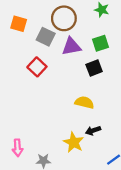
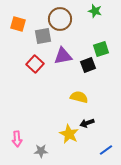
gray square: (46, 37) -> (43, 36), turned -36
green square: (101, 43) -> (101, 49), moved
purple triangle: (71, 46) -> (63, 56), moved

